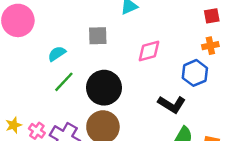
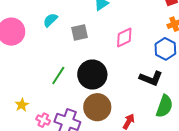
cyan semicircle: (57, 54) -> (50, 20), moved
yellow star: (14, 125) -> (22, 105), moved

